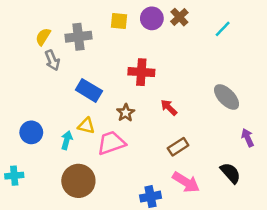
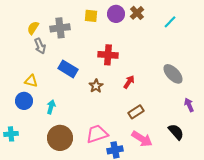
red arrow: (169, 107) -> (129, 82), turned 80
yellow triangle: (86, 126) -> (31, 81), moved
pink trapezoid: (111, 143) -> (97, 134), moved

